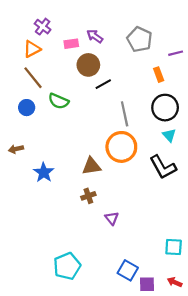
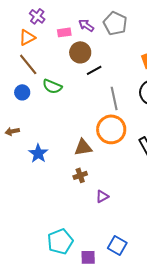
gray pentagon: (139, 39) -> (115, 23), moved
purple triangle: (112, 218) -> (102, 196), turned 40
purple square: (147, 284) -> (88, 257), moved

